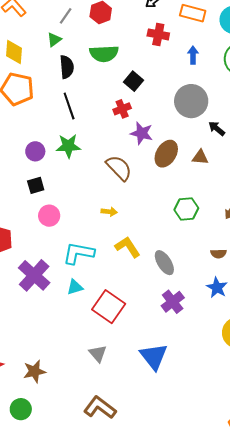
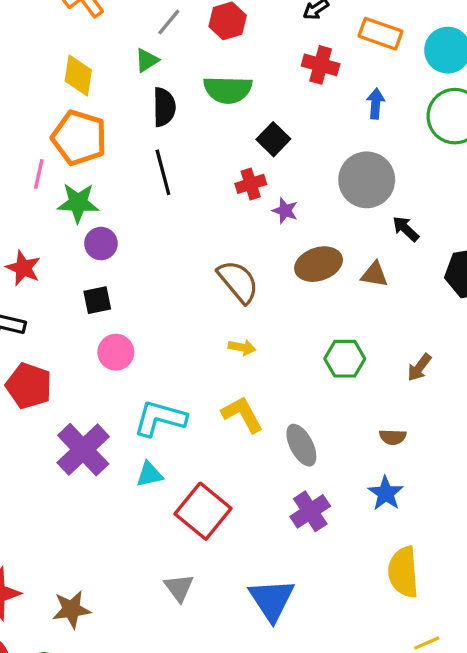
purple star: (142, 133) -> (285, 211), moved, size x0.7
green star: (68, 146) -> (78, 203), moved
brown ellipse: (166, 154) -> (319, 264), turned 36
yellow arrow: (109, 212) -> (242, 347), moved

